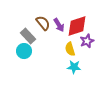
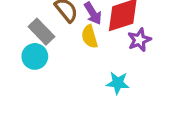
yellow semicircle: (70, 49) -> (90, 37), moved

